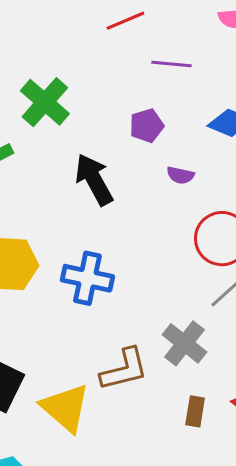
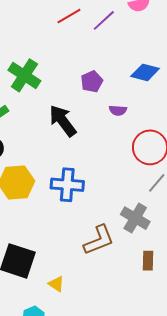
purple line: (172, 64) -> (104, 20), moved, turned -40
yellow triangle: (65, 408) -> (56, 284), moved, size x0.5

